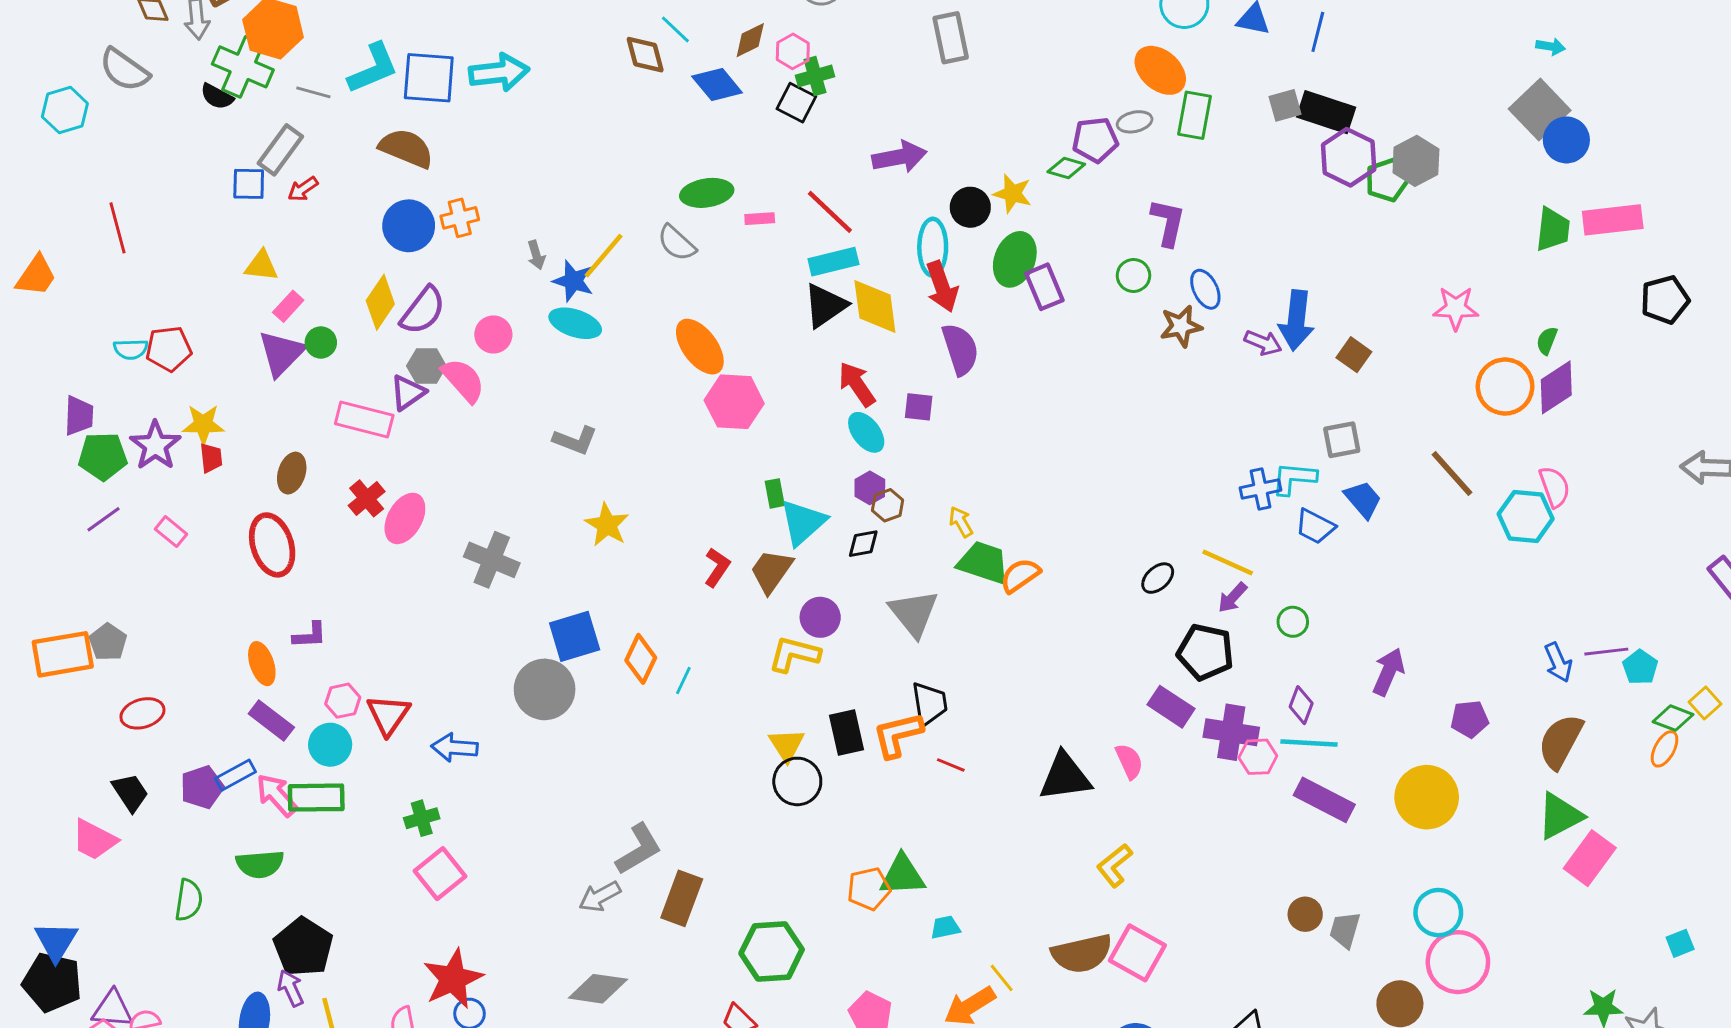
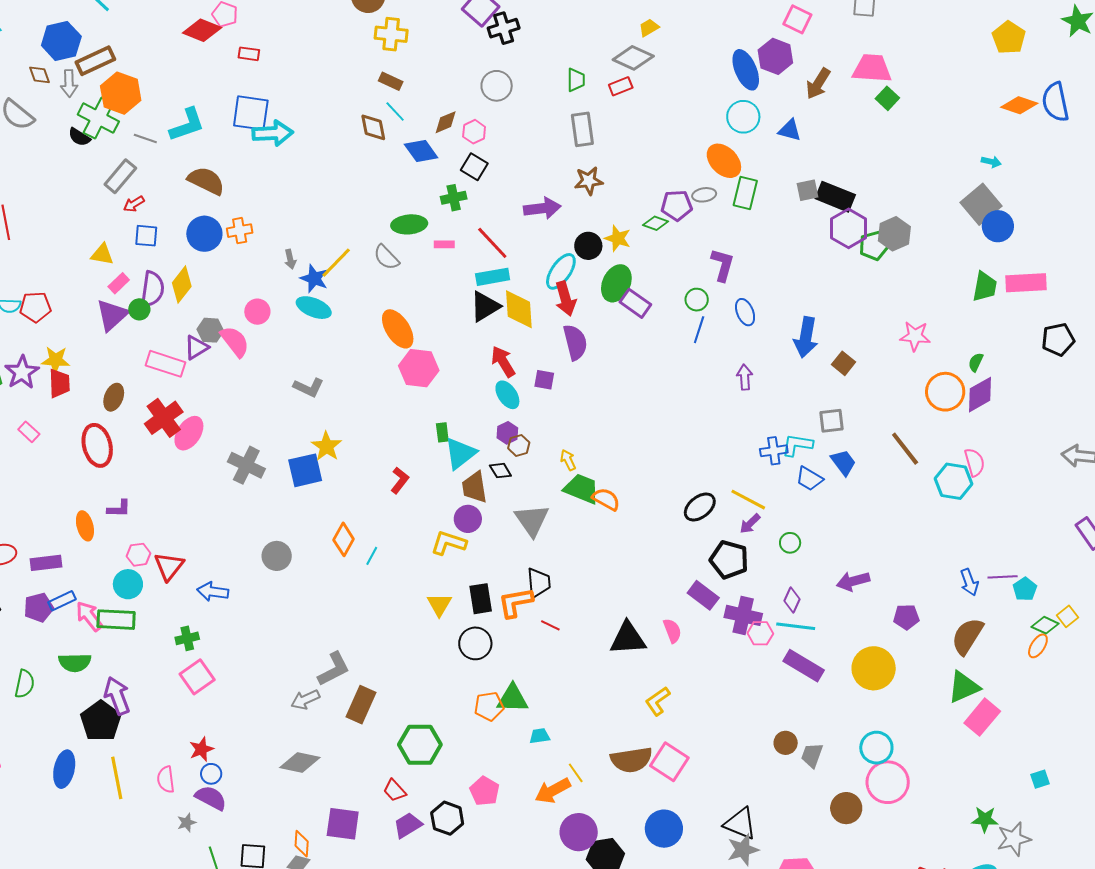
blue line: (1318, 32) -> (699, 330), moved
green cross: (815, 76) -> (454, 198), moved
blue square: (429, 78) -> (251, 113), moved
blue square: (249, 184) -> (146, 236), moved
cyan ellipse: (933, 247) -> (561, 271), turned 30
purple rectangle: (1044, 287) -> (635, 303), turned -36
purple semicircle: (423, 310) -> (152, 289), moved, turned -33
brown star: (1181, 326) -> (589, 181), moved
purple arrow: (1263, 343) -> (745, 377), moved, turned -120
red trapezoid: (211, 458) -> (59, 383), size x1.4
red cross: (367, 498) -> (164, 418), size x1.5
black diamond: (863, 544) -> (500, 471), turned 65
brown trapezoid: (771, 571) -> (475, 487), moved, turned -48
orange semicircle: (1020, 575) -> (606, 499), turned 60
black ellipse: (1158, 578) -> (700, 507), size x1.4
blue square: (575, 636) -> (305, 470), moved
purple arrow: (1389, 672) -> (853, 581), turned -132
gray circle: (545, 689) -> (277, 556), size x0.7
purple rectangle: (271, 721) -> (46, 563), moved, turned -48
black circle: (797, 781) -> (475, 643), moved
red star: (453, 979) -> (201, 749), size x0.6
purple arrow: (291, 988) -> (117, 696), moved, size x1.5

